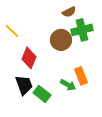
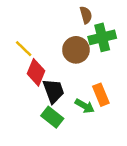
brown semicircle: (69, 12) -> (86, 15), turned -80
yellow line: (12, 31) -> (24, 49), moved
black trapezoid: (24, 85) -> (54, 91), moved

